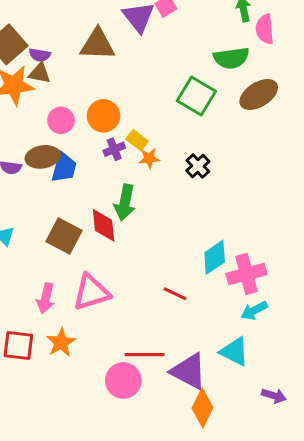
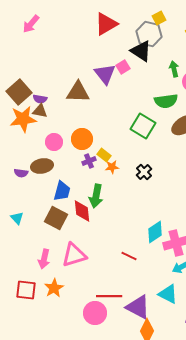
blue trapezoid: (64, 168) -> (62, 191), moved

